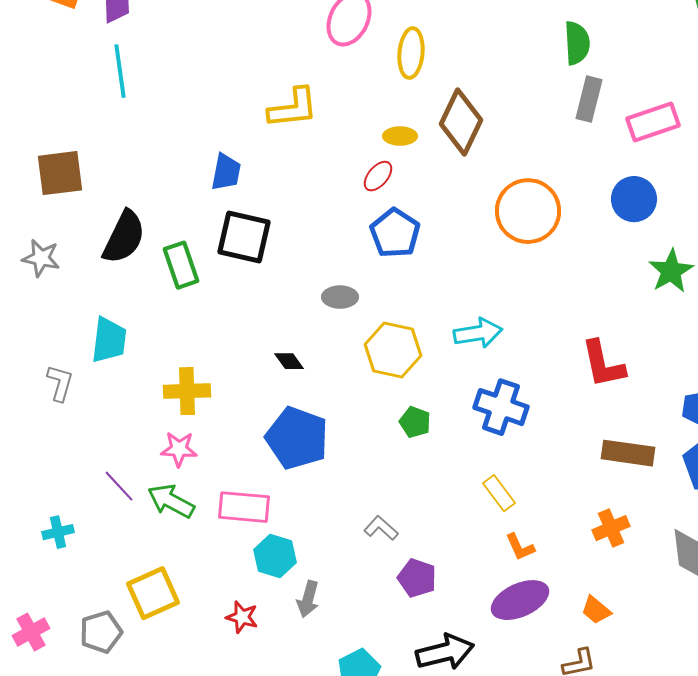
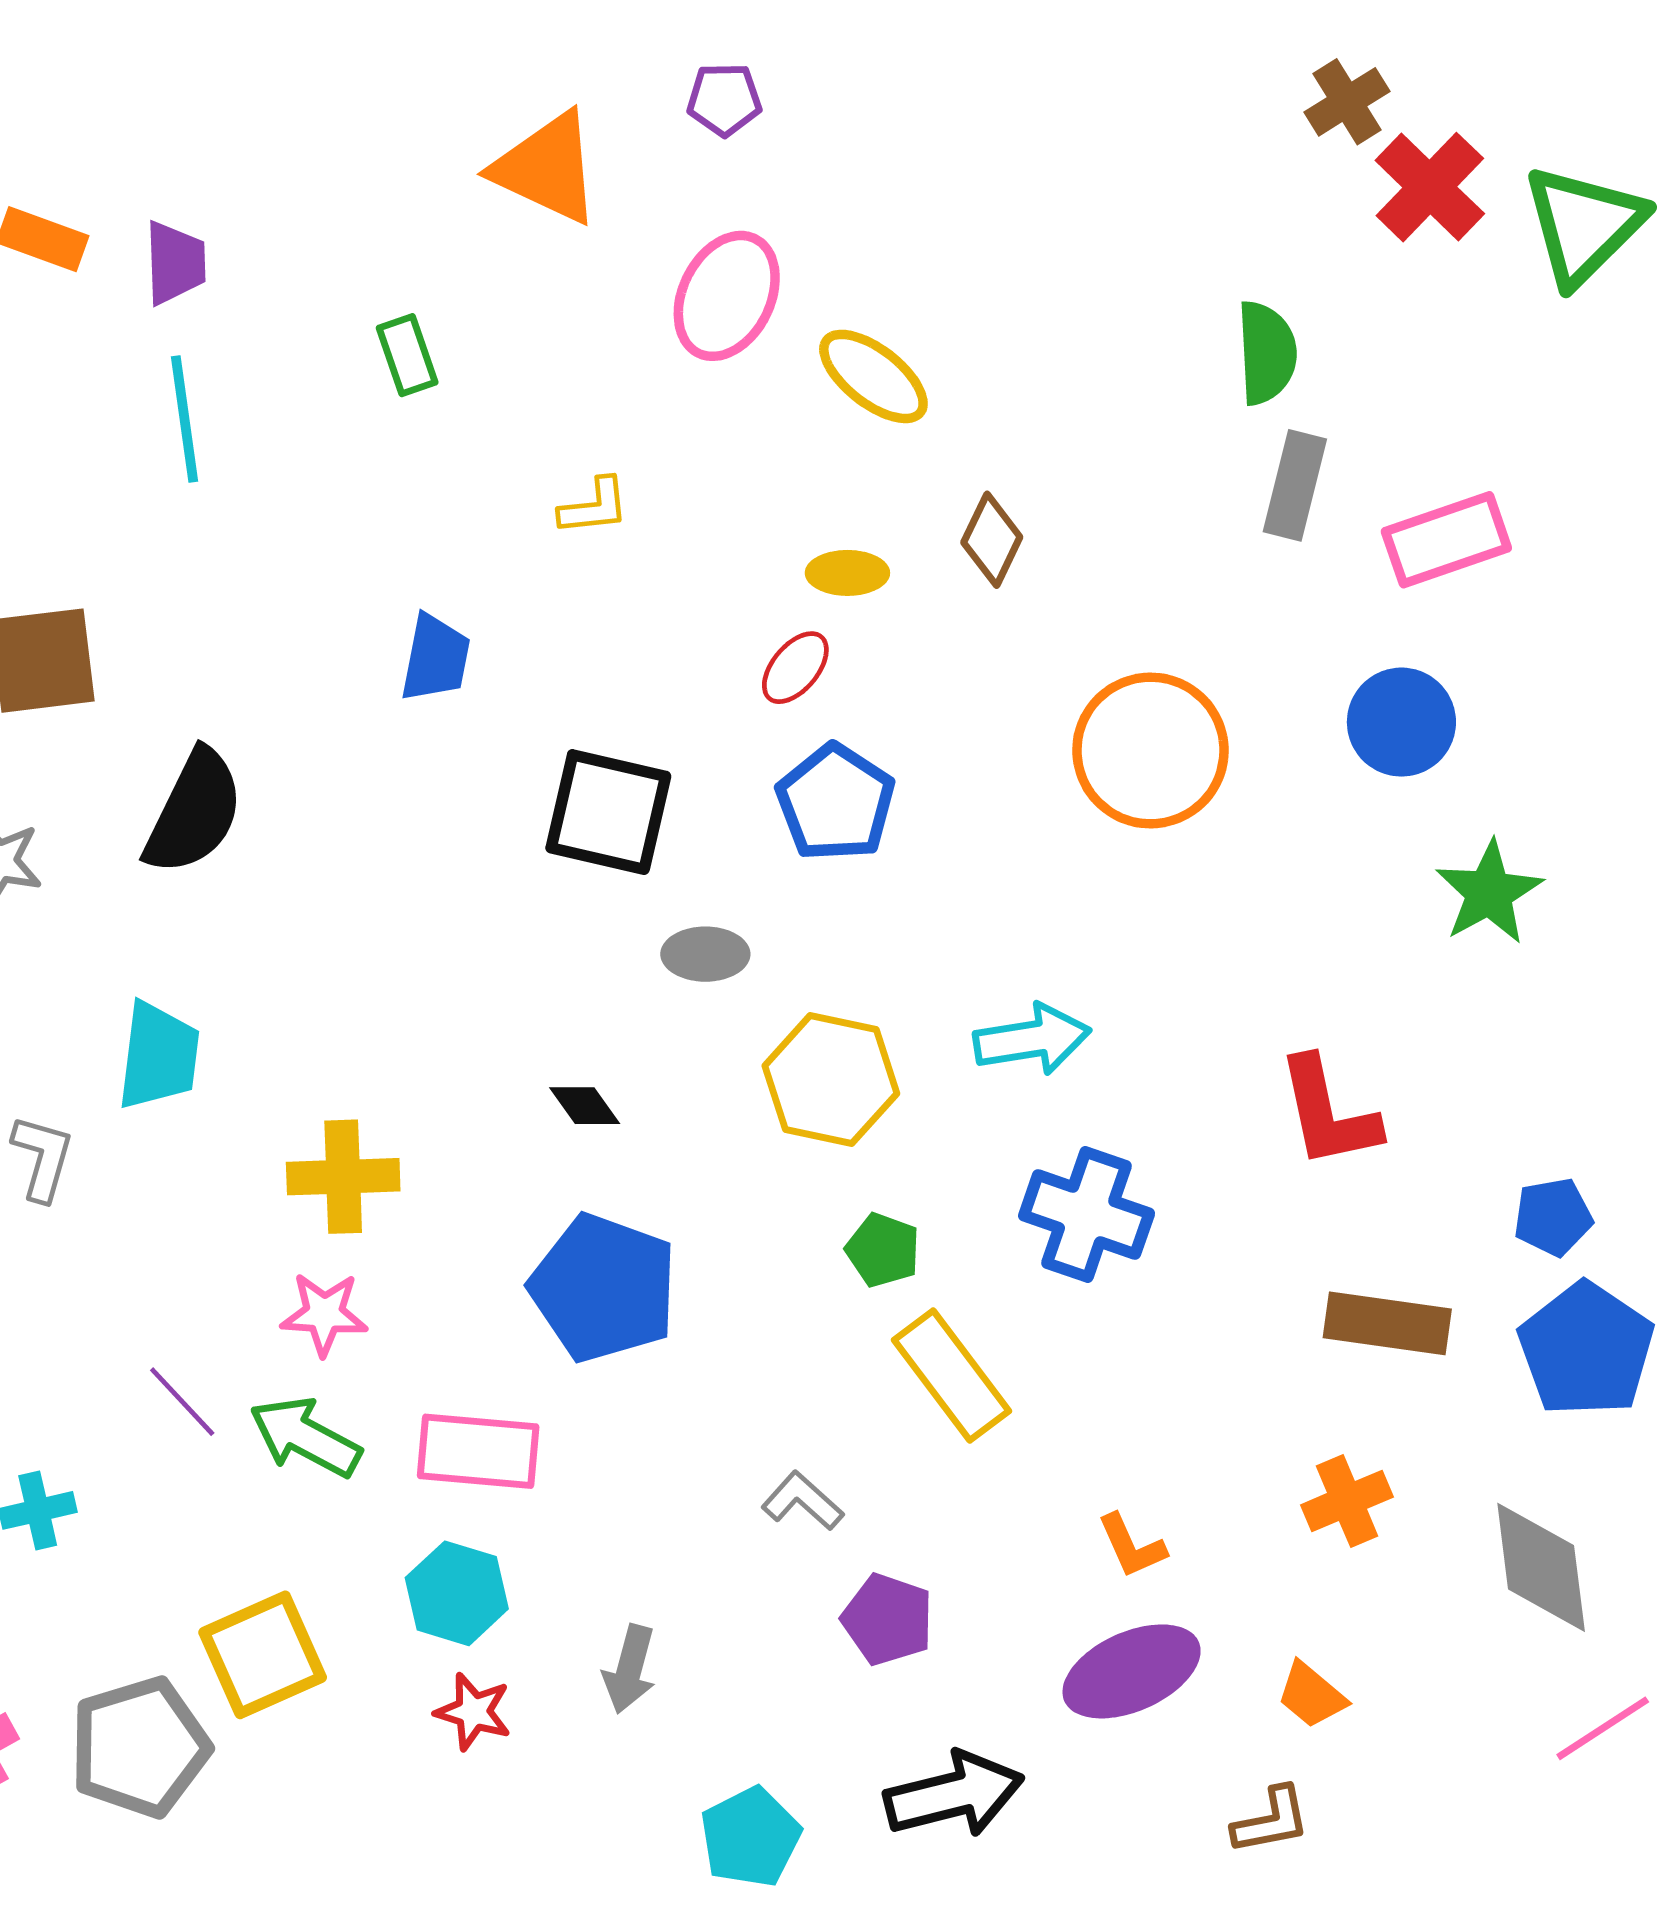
yellow ellipse: (411, 53) -> (873, 376), turned -57
yellow L-shape: (293, 108) -> (594, 507), size x0.6
brown diamond: (461, 122) -> (992, 540), size x0.6
black square: (244, 237) -> (608, 812), moved
green rectangle: (181, 265) -> (407, 355), moved, size x0.7
yellow rectangle: (499, 493) -> (952, 1376), moved, size x1.5
cyan hexagon: (275, 556) -> (457, 1593), moved
gray pentagon: (101, 632) -> (140, 1747), size x1.4

